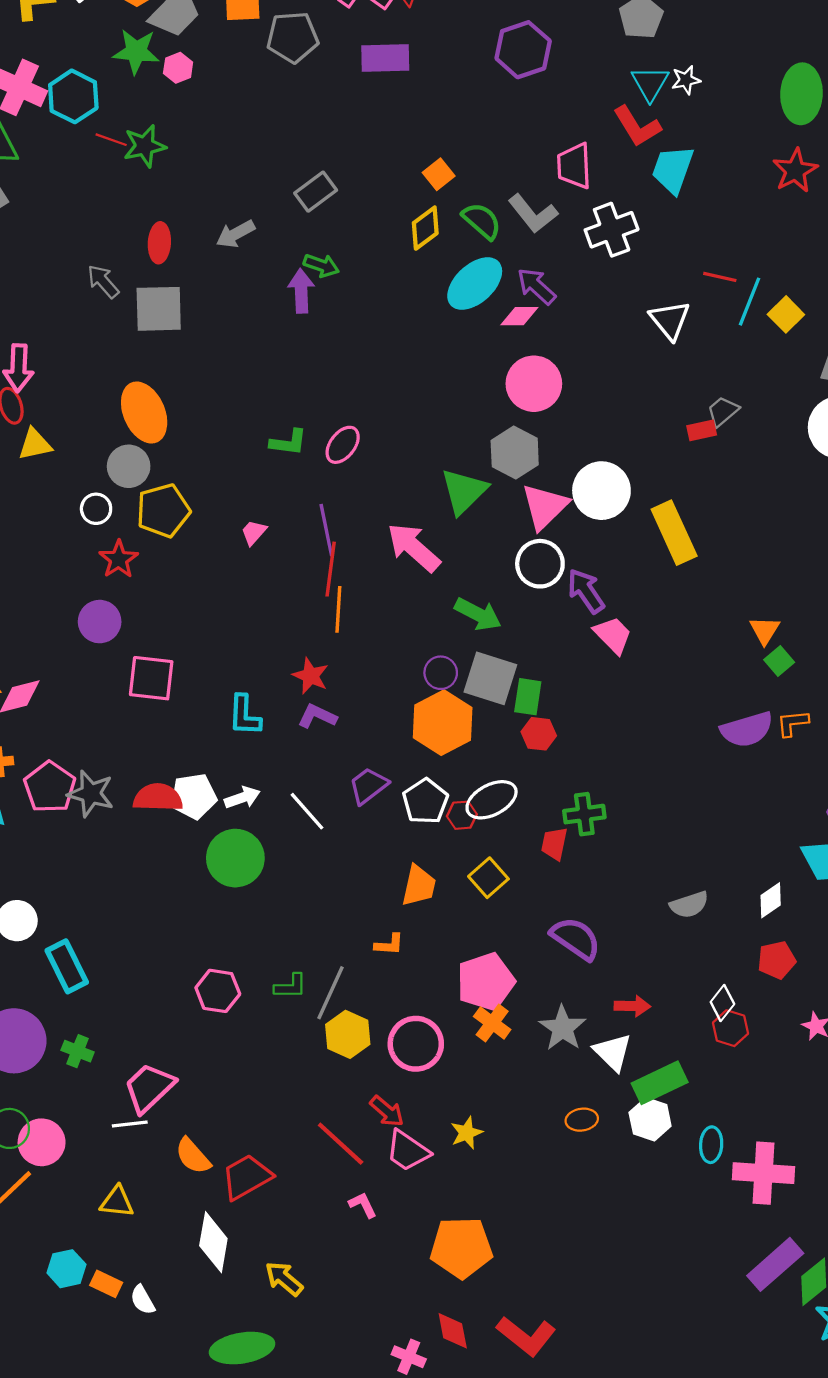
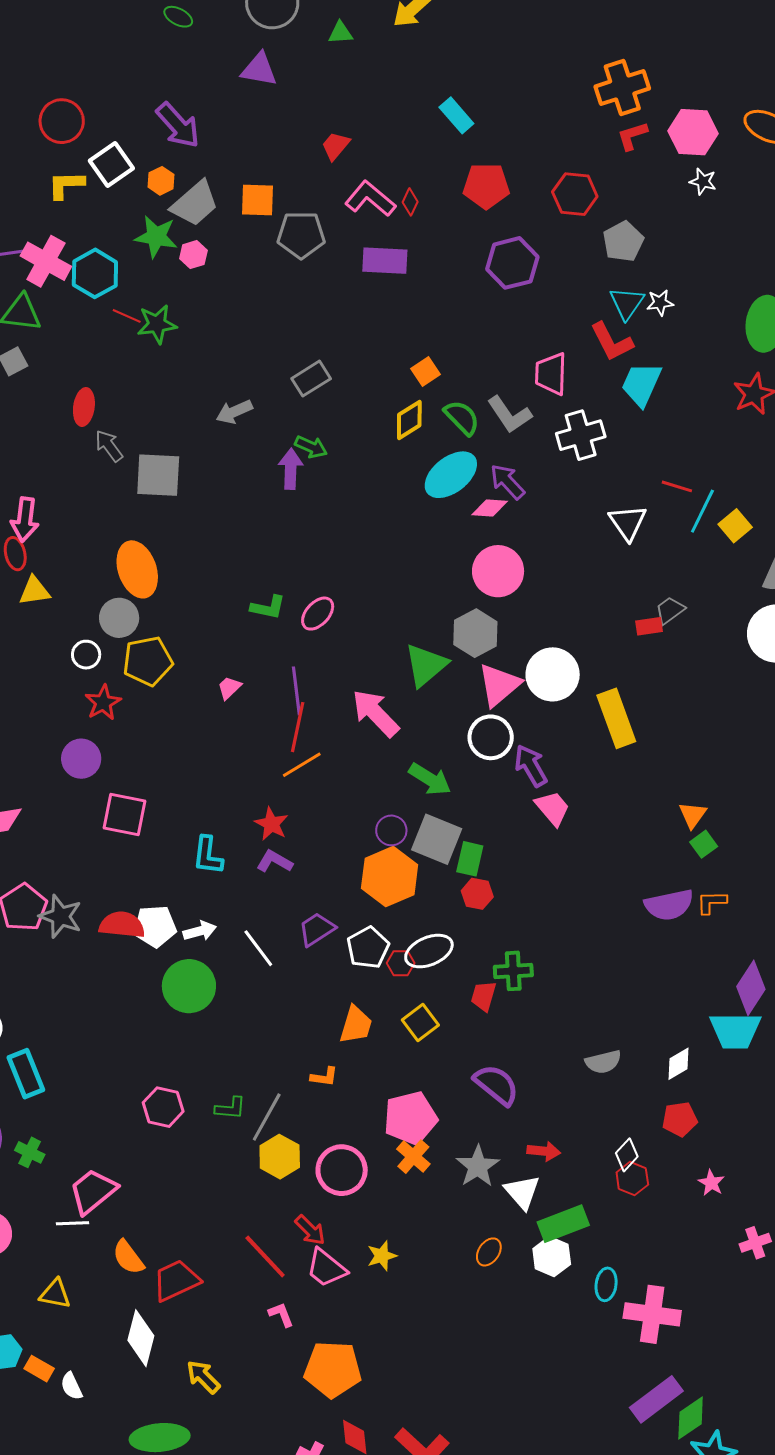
red ellipse: (159, 243) -> (84, 407), moved
orange line: (338, 609) -> (302, 765), turned 51
orange ellipse: (582, 1120) -> (489, 1252), turned -52
orange pentagon: (461, 1248) -> (333, 1369), moved

